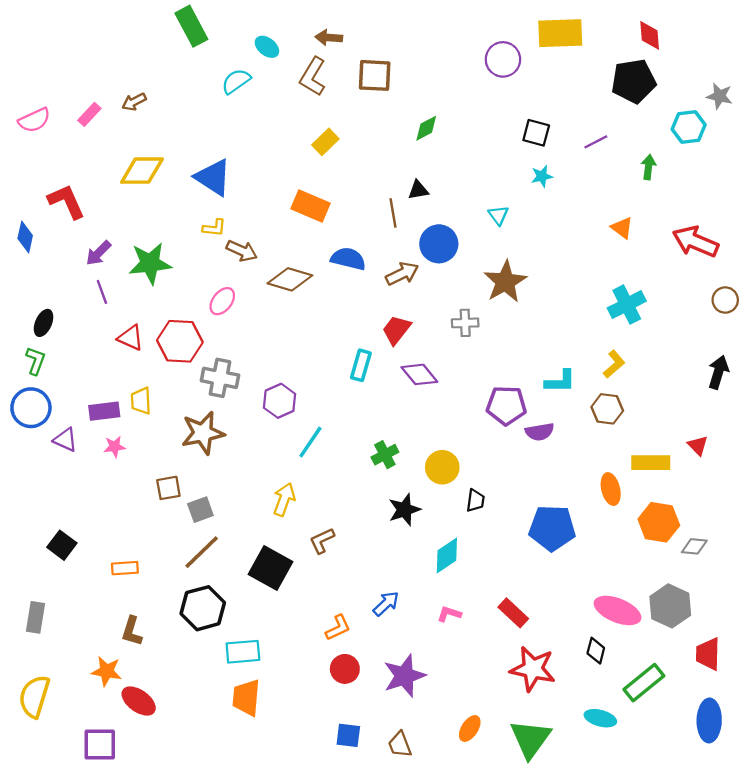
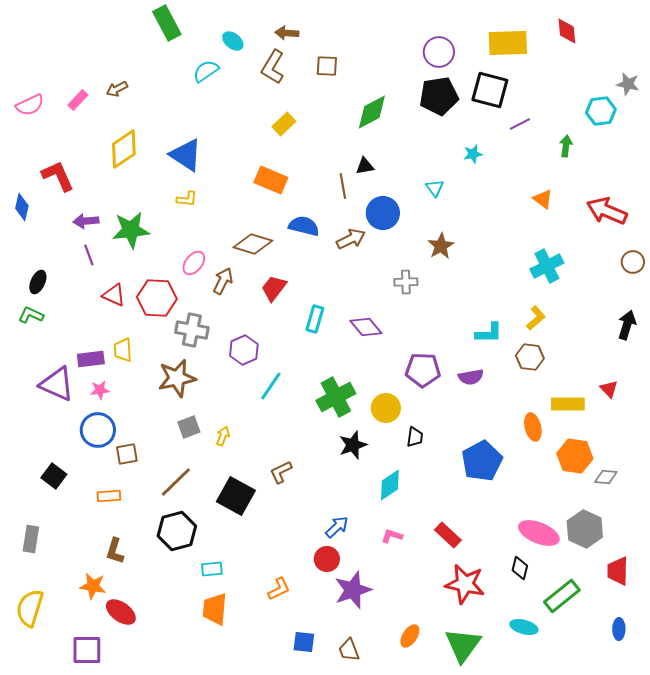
yellow rectangle: (560, 33) -> (508, 43), moved
brown square: (375, 75) -> (327, 66), size x0.7
black pentagon: (634, 81) -> (439, 96), moved
green diamond: (426, 128) -> (372, 112), size x1.5
black square: (536, 133) -> (490, 90), moved, size x1.5
yellow diamond: (142, 171) -> (124, 149), turned -33
brown arrow: (242, 251) -> (223, 281), moved, turned -88
purple arrow: (99, 253) -> (86, 221), turned 40
brown star: (505, 282) -> (441, 246), size x0.7
red trapezoid: (396, 330) -> (274, 288), moved
green L-shape: (36, 361) -> (31, 315), turned -85
purple pentagon: (506, 405) -> (423, 370), moved
blue circle: (31, 408) -> (98, 430), moved
purple triangle: (65, 440) -> (57, 384), size x1.6
green cross: (385, 455) -> (336, 397), size x1.6
brown square: (168, 488) -> (127, 454), moved
yellow arrow: (284, 499) -> (223, 436), moved, size x0.7
gray square: (200, 510) -> (189, 427), moved
blue pentagon: (552, 528) -> (482, 461), turned -30
orange L-shape: (338, 628) -> (279, 589), moved
cyan rectangle: (243, 652) -> (212, 569), size x0.7
red circle: (345, 669) -> (327, 559), moved
blue ellipse: (709, 720) -> (619, 629), size x0.6

